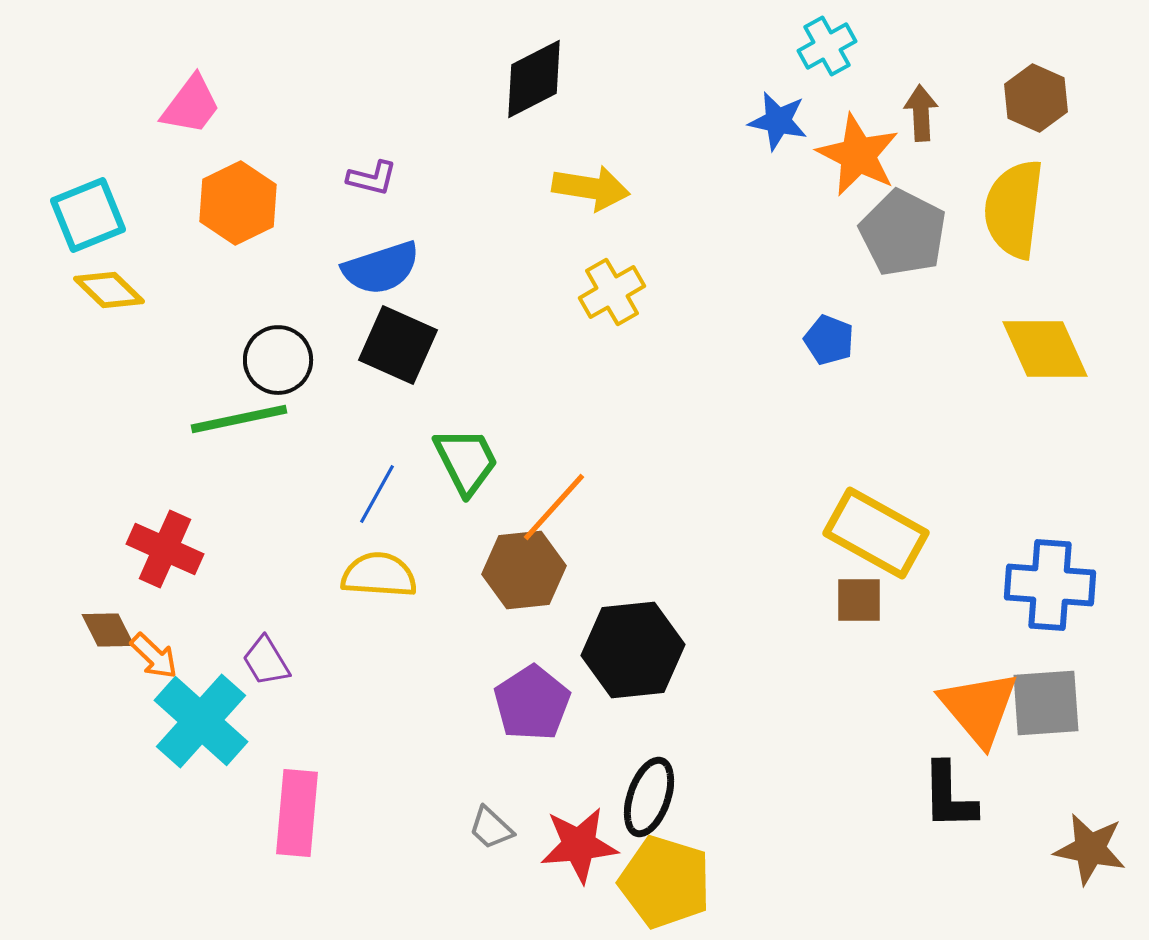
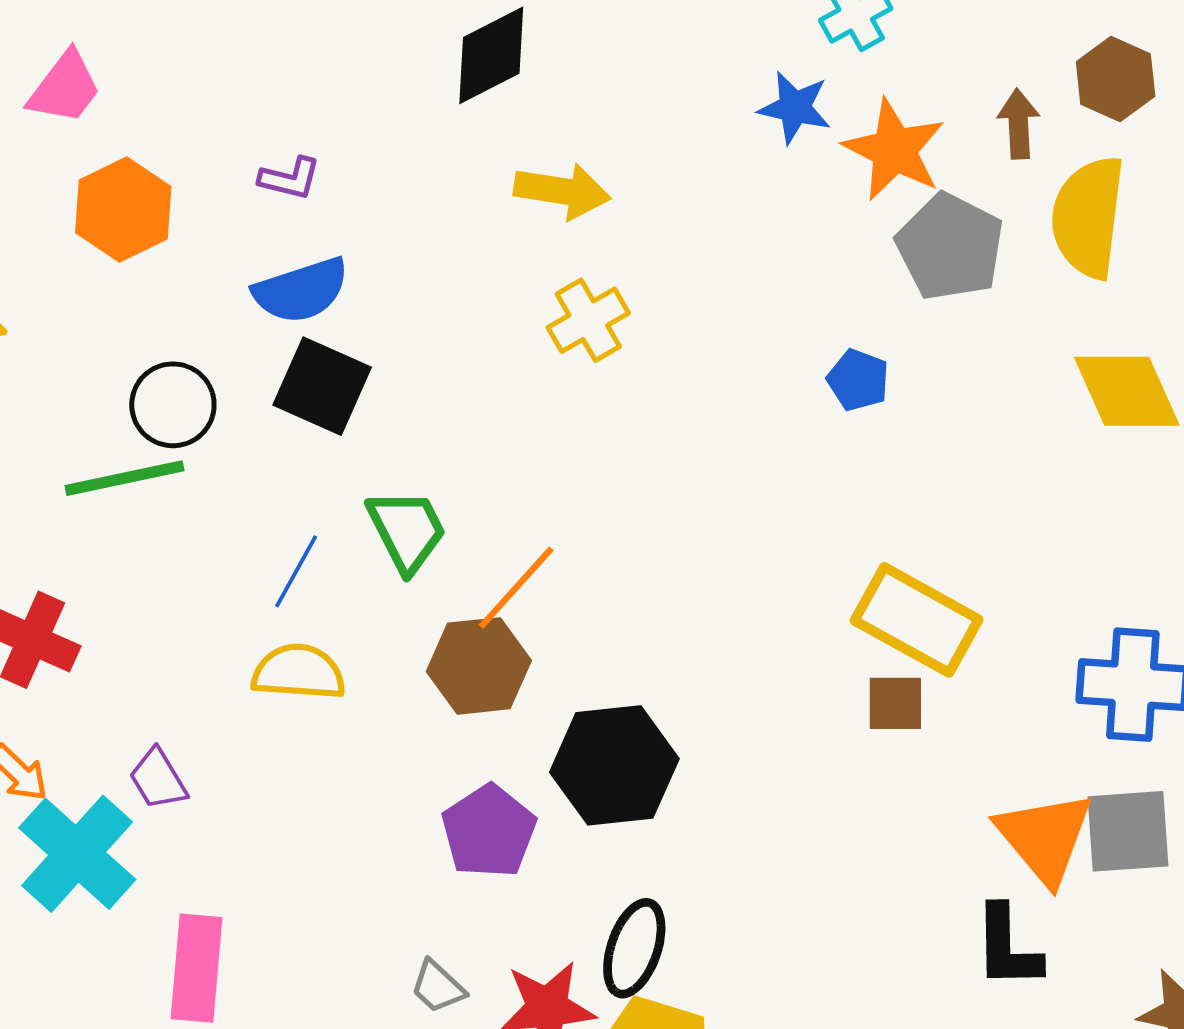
brown arrow: (921, 113) -> (1019, 124), moved

